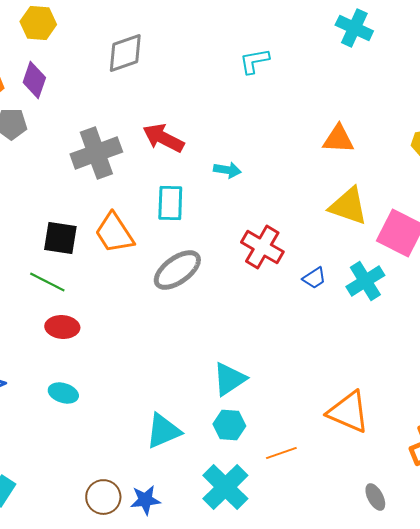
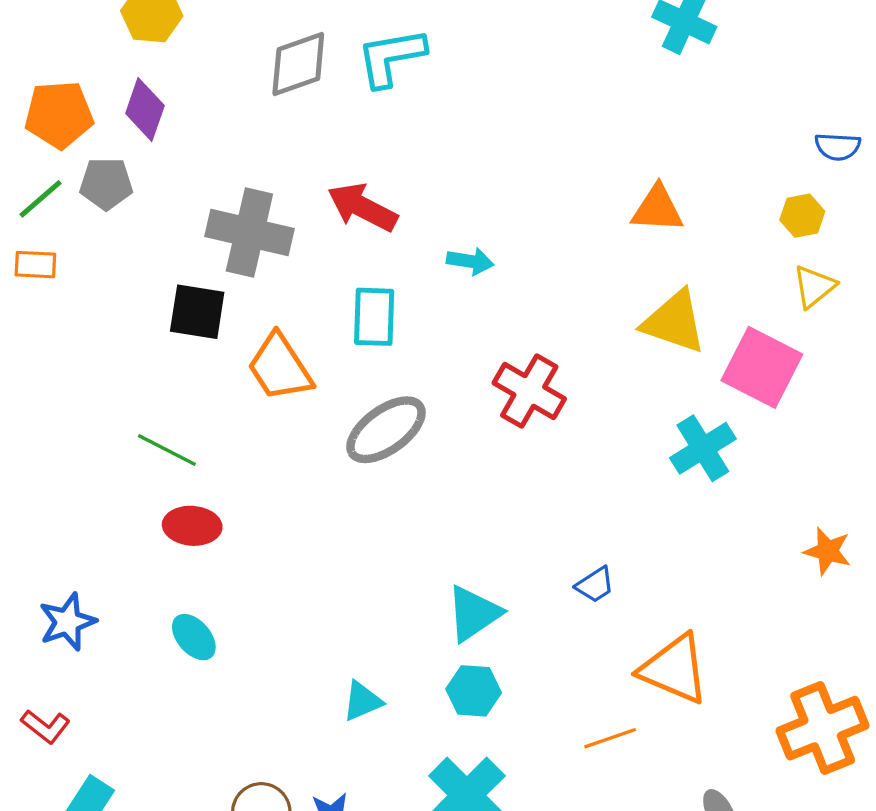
cyan L-shape: (254, 61) -> (391, 57), moved, size x1.4
gray cross: (96, 153) -> (249, 233), turned 33
black square: (60, 238) -> (197, 312), moved
blue trapezoid: (314, 278) -> (595, 585), moved
cyan ellipse: (63, 393) -> (194, 637), turned 32
cyan triangle: (163, 431) -> (362, 701), size x0.7
orange line: (281, 453) -> (610, 738), moved

